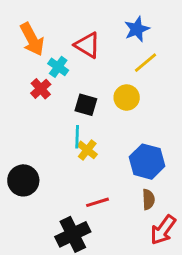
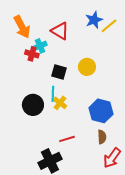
yellow line: (146, 63) -> (109, 26), moved
cyan cross: (58, 67) -> (40, 46), turned 32
red cross: (41, 89) -> (32, 54), moved, turned -32
black circle: (23, 180) -> (33, 105), moved

